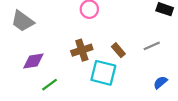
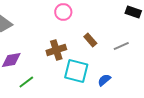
brown rectangle: (118, 50) -> (90, 40), moved
blue semicircle: (160, 82) -> (104, 80), moved

